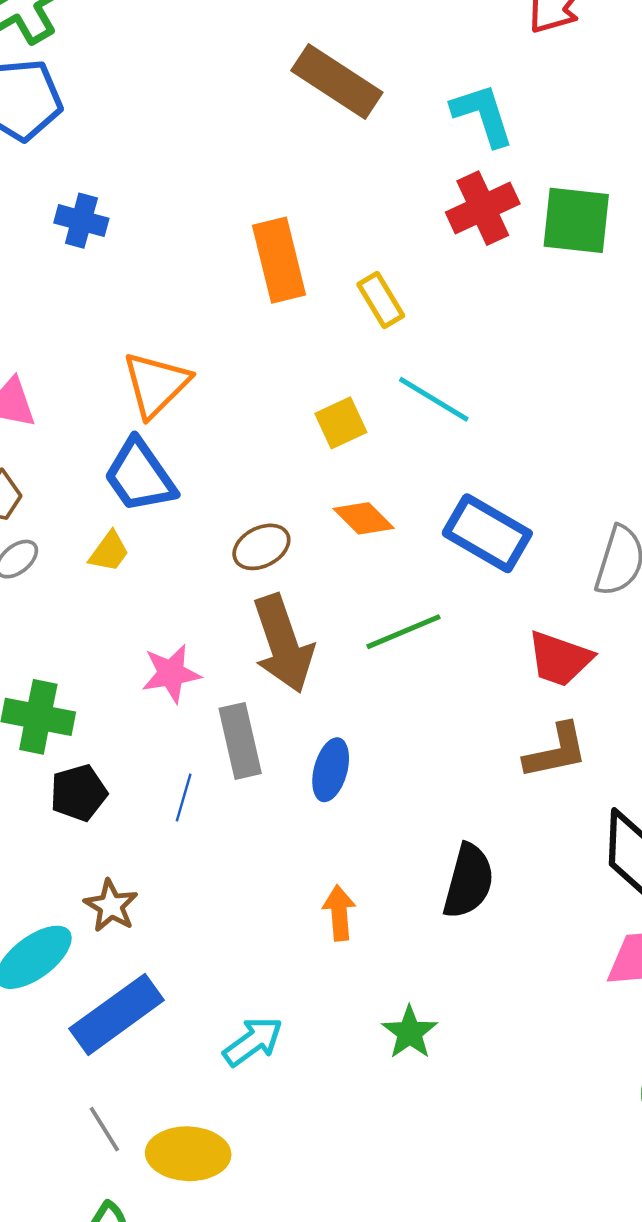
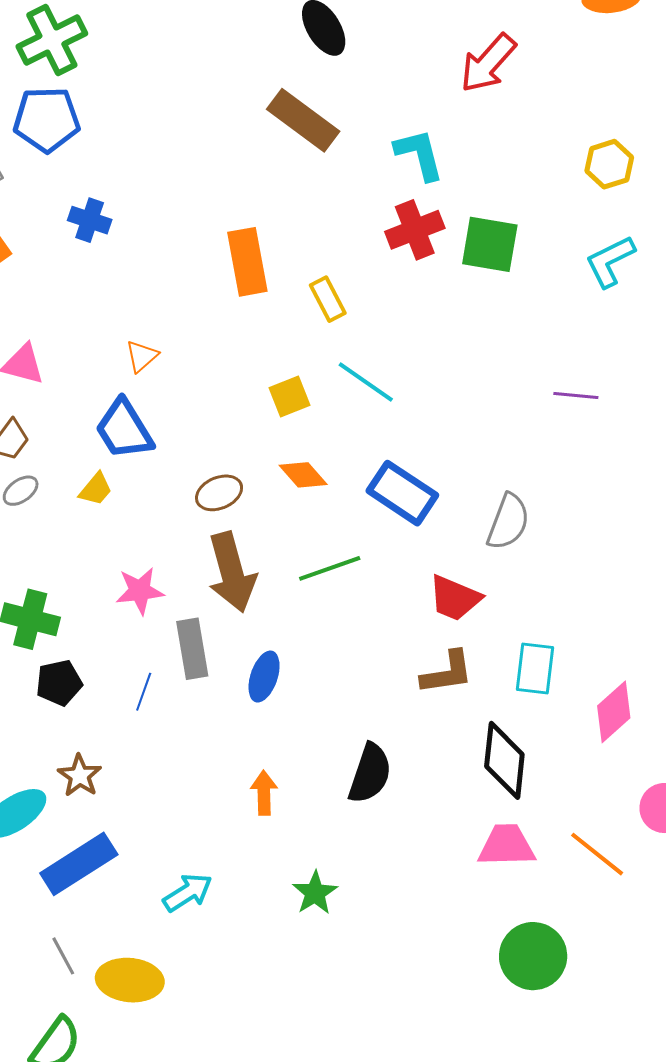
orange triangle: (156, 384) -> (142, 356), size x0.6

